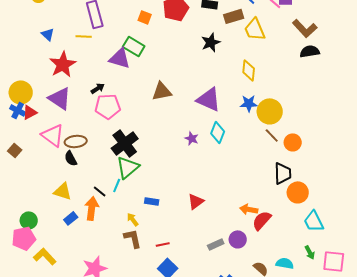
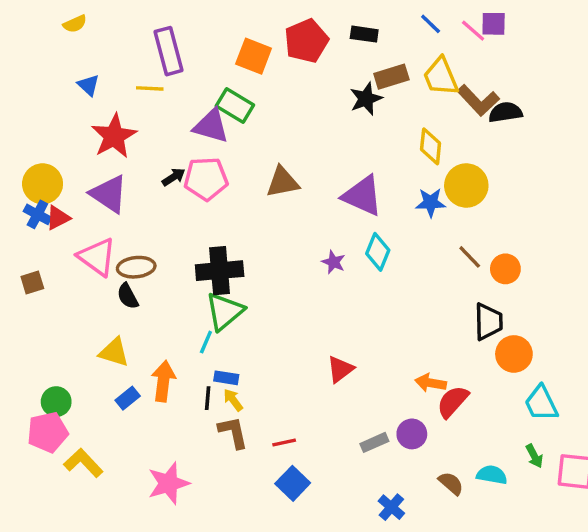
brown rectangle: (234, 16) -> (391, 77), moved
orange square: (145, 17) -> (254, 56), size x1.5
brown L-shape: (305, 28) -> (478, 100), moved
black semicircle: (310, 51) -> (505, 112), moved
pink pentagon: (108, 106) -> (206, 179), moved
yellow circle: (270, 111) -> (466, 185), moved
black cross: (125, 143) -> (220, 271), turned 32
brown square: (15, 150) -> (32, 282), turned 32
black line: (100, 191) -> (208, 398), moved, turned 56
blue rectangle: (152, 201) -> (226, 378), moved

